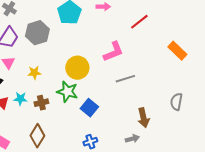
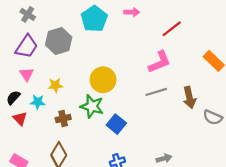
pink L-shape: (113, 52) -> (160, 62), moved
cyan star: (20, 99) -> (38, 102), moved
gray semicircle: (176, 102) -> (213, 117), turned -78
brown arrow: (143, 118) -> (189, 97), moved

